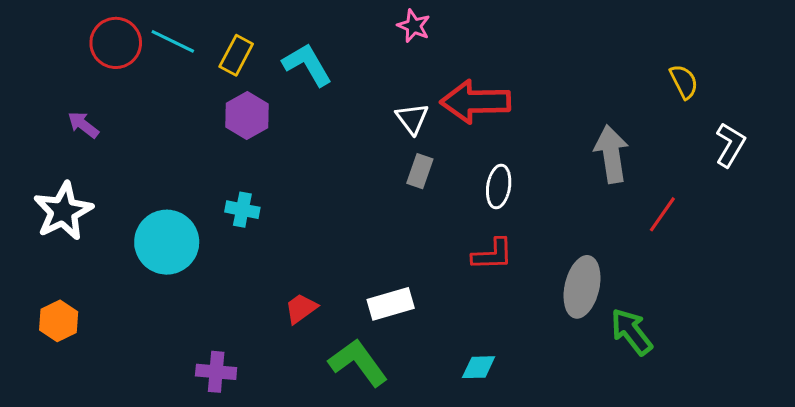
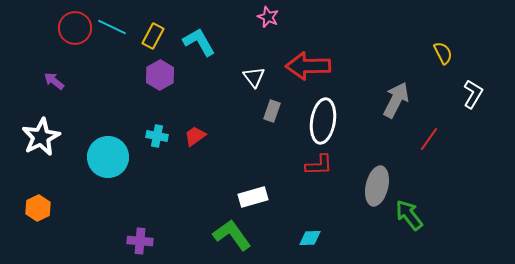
white triangle: (412, 119) -> (254, 77), moved
gray arrow: (611, 154) -> (396, 100), turned 36
white ellipse: (499, 187) -> (323, 121), size x1.6
red trapezoid: (301, 308) -> (195, 136), moved

